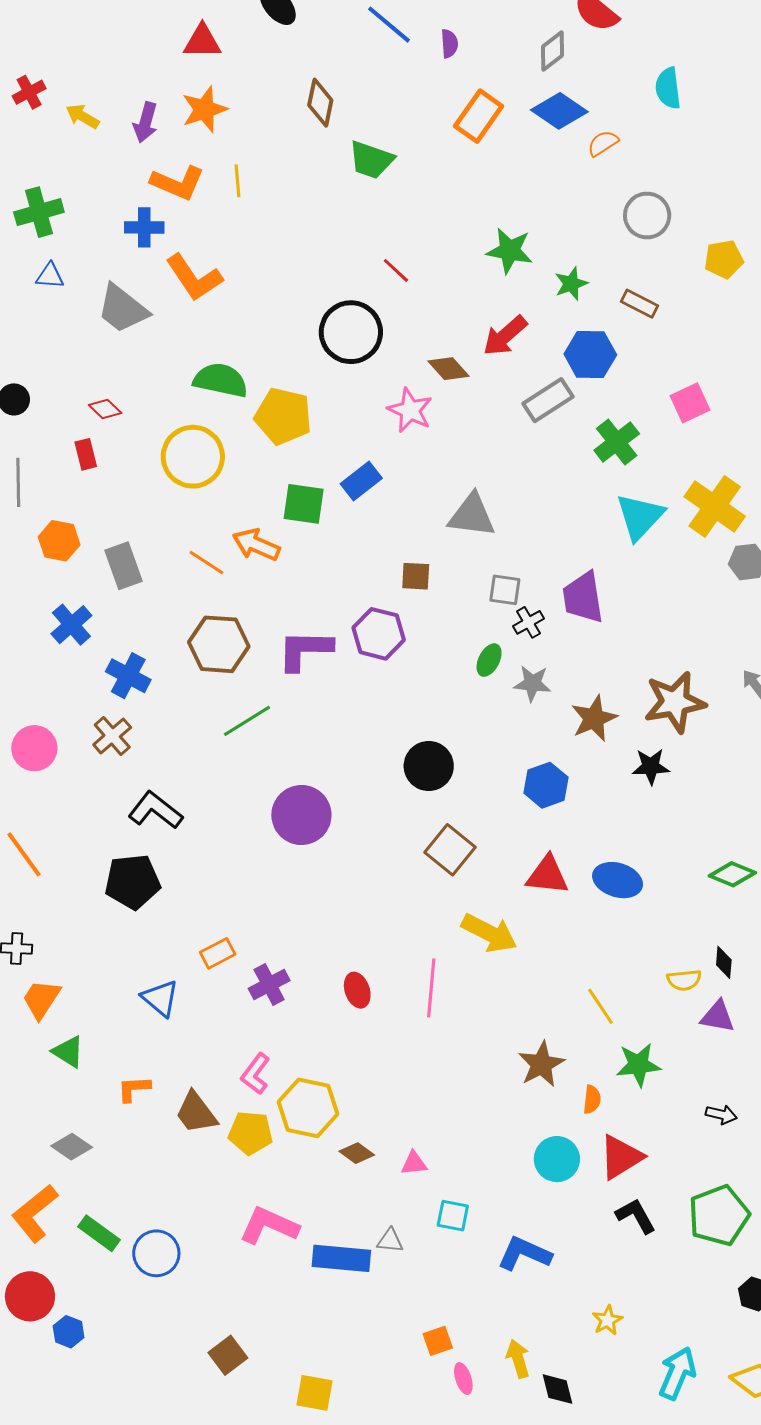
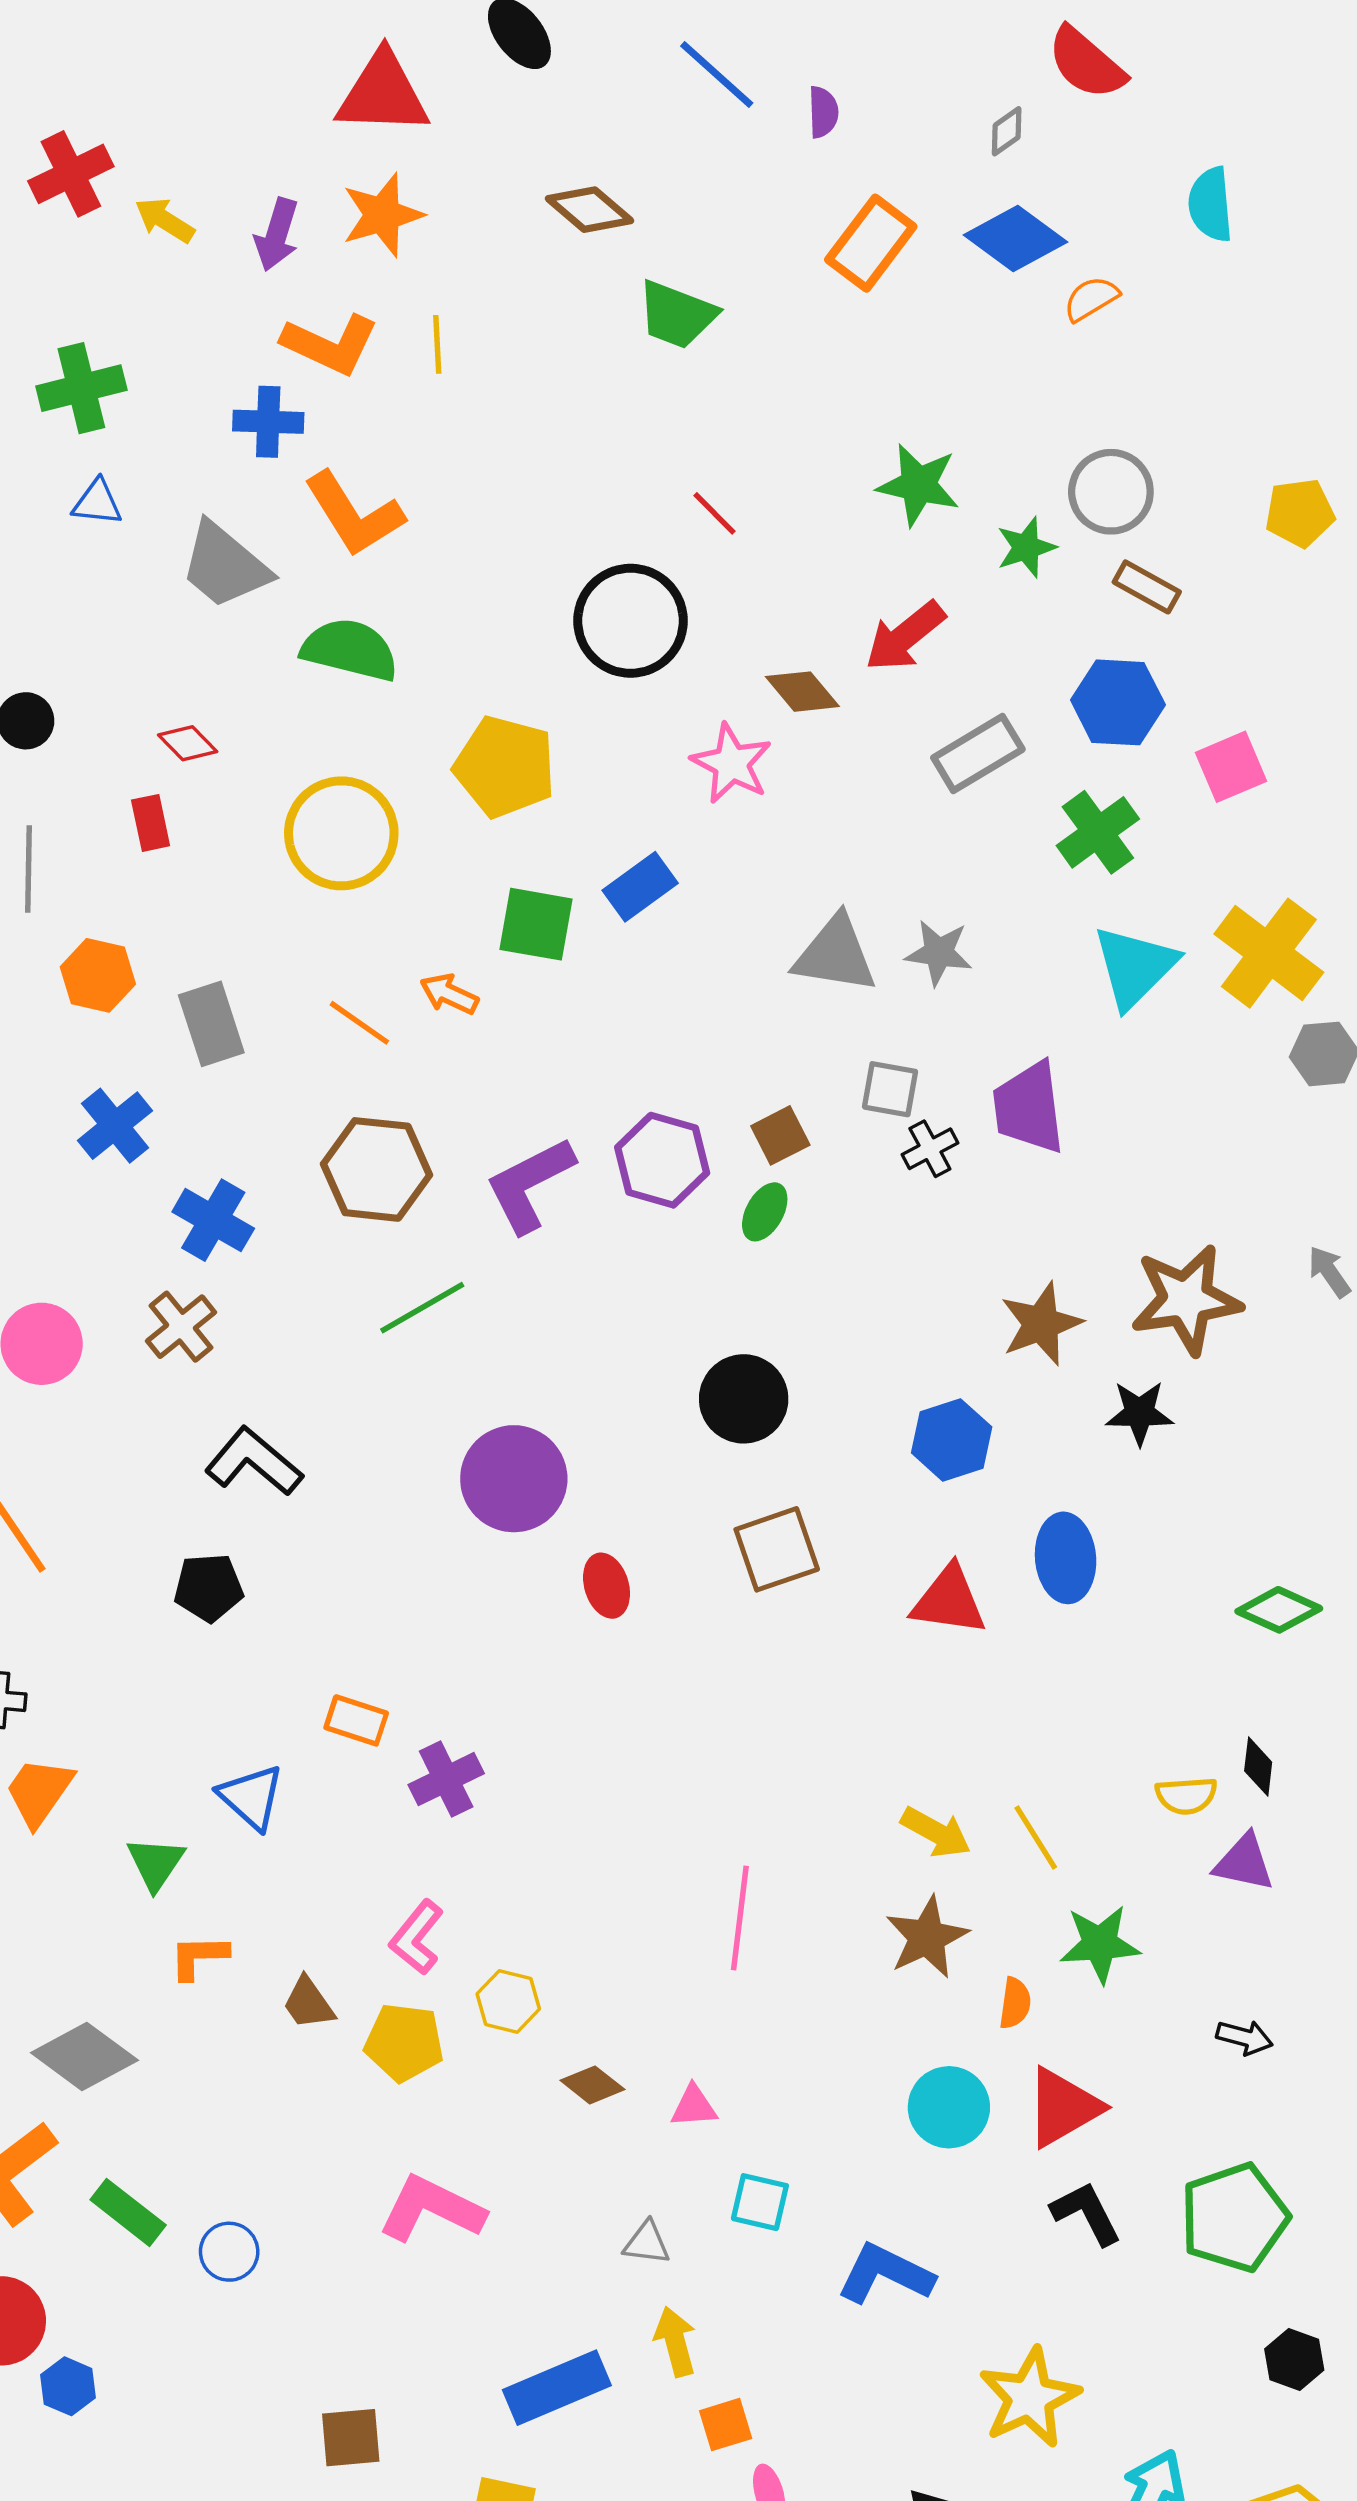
red triangle: (202, 41) -> (383, 94), size x1.4
gray diamond: (552, 51) -> (1007, 131), size x0.7
red cross: (29, 92) -> (71, 174), size x1.4
brown diamond: (320, 103) -> (590, 210), turned -63
gray circle: (647, 216) -> (1111, 492), moved
blue hexagon: (590, 354) -> (1118, 702), moved
green semicircle: (221, 380) -> (350, 650), moved
orange arrow: (256, 545) -> (449, 994), size x0.7
brown square: (416, 576) -> (780, 1135), moved, turned -32
purple L-shape: (305, 650) -> (530, 1185), turned -30
green ellipse: (489, 660) -> (765, 1212), moved
gray star: (532, 683) -> (939, 953), moved
brown square: (450, 850) -> (777, 1549), turned 30
blue ellipse: (618, 880) -> (1066, 1558), moved, turned 66
black pentagon: (132, 882) -> (209, 1588), size x0.7
yellow arrow: (489, 933) -> (936, 1832), moved, size x0.7
orange rectangle: (218, 953) -> (356, 1720), turned 44
pink line: (431, 988) -> (740, 1918), moved
red ellipse: (357, 990) -> (607, 1586), moved
green triangle: (68, 1052) -> (156, 1863), moved, turned 30
yellow hexagon: (308, 1108) -> (508, 2001), size x0.6
brown trapezoid: (196, 1113) -> (308, 2003), size x0.7
gray diamond: (72, 1147) -> (84, 2056), size x1.4
blue circle: (156, 1253) -> (229, 2252), size x0.7
blue rectangle: (341, 1258) -> (557, 2388), moved, turned -30
yellow star: (607, 1320) -> (1029, 2398), size x1.8
brown square: (228, 1355) -> (351, 2438), turned 30
yellow arrow: (518, 1359) -> (675, 2342), moved

